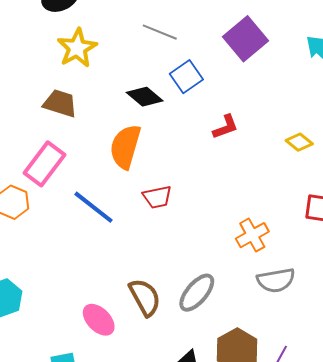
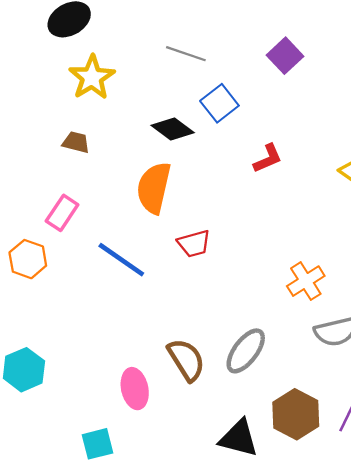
purple square: (246, 39) -> (285, 56), size x0.7
brown trapezoid: (60, 103) -> (76, 142), size x0.7
pink rectangle: (45, 164) -> (62, 213), size x0.7
pink ellipse: (99, 320) -> (135, 389), turned 36

